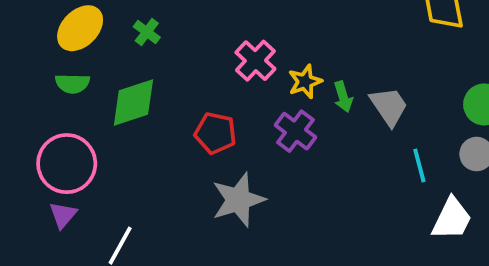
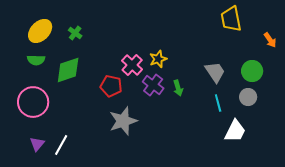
pink cross: (255, 61) -> (132, 65), moved
green arrow: (343, 97) -> (178, 88), moved
gray trapezoid: (389, 106) -> (215, 72), moved
purple triangle: (63, 215) -> (37, 144), moved

